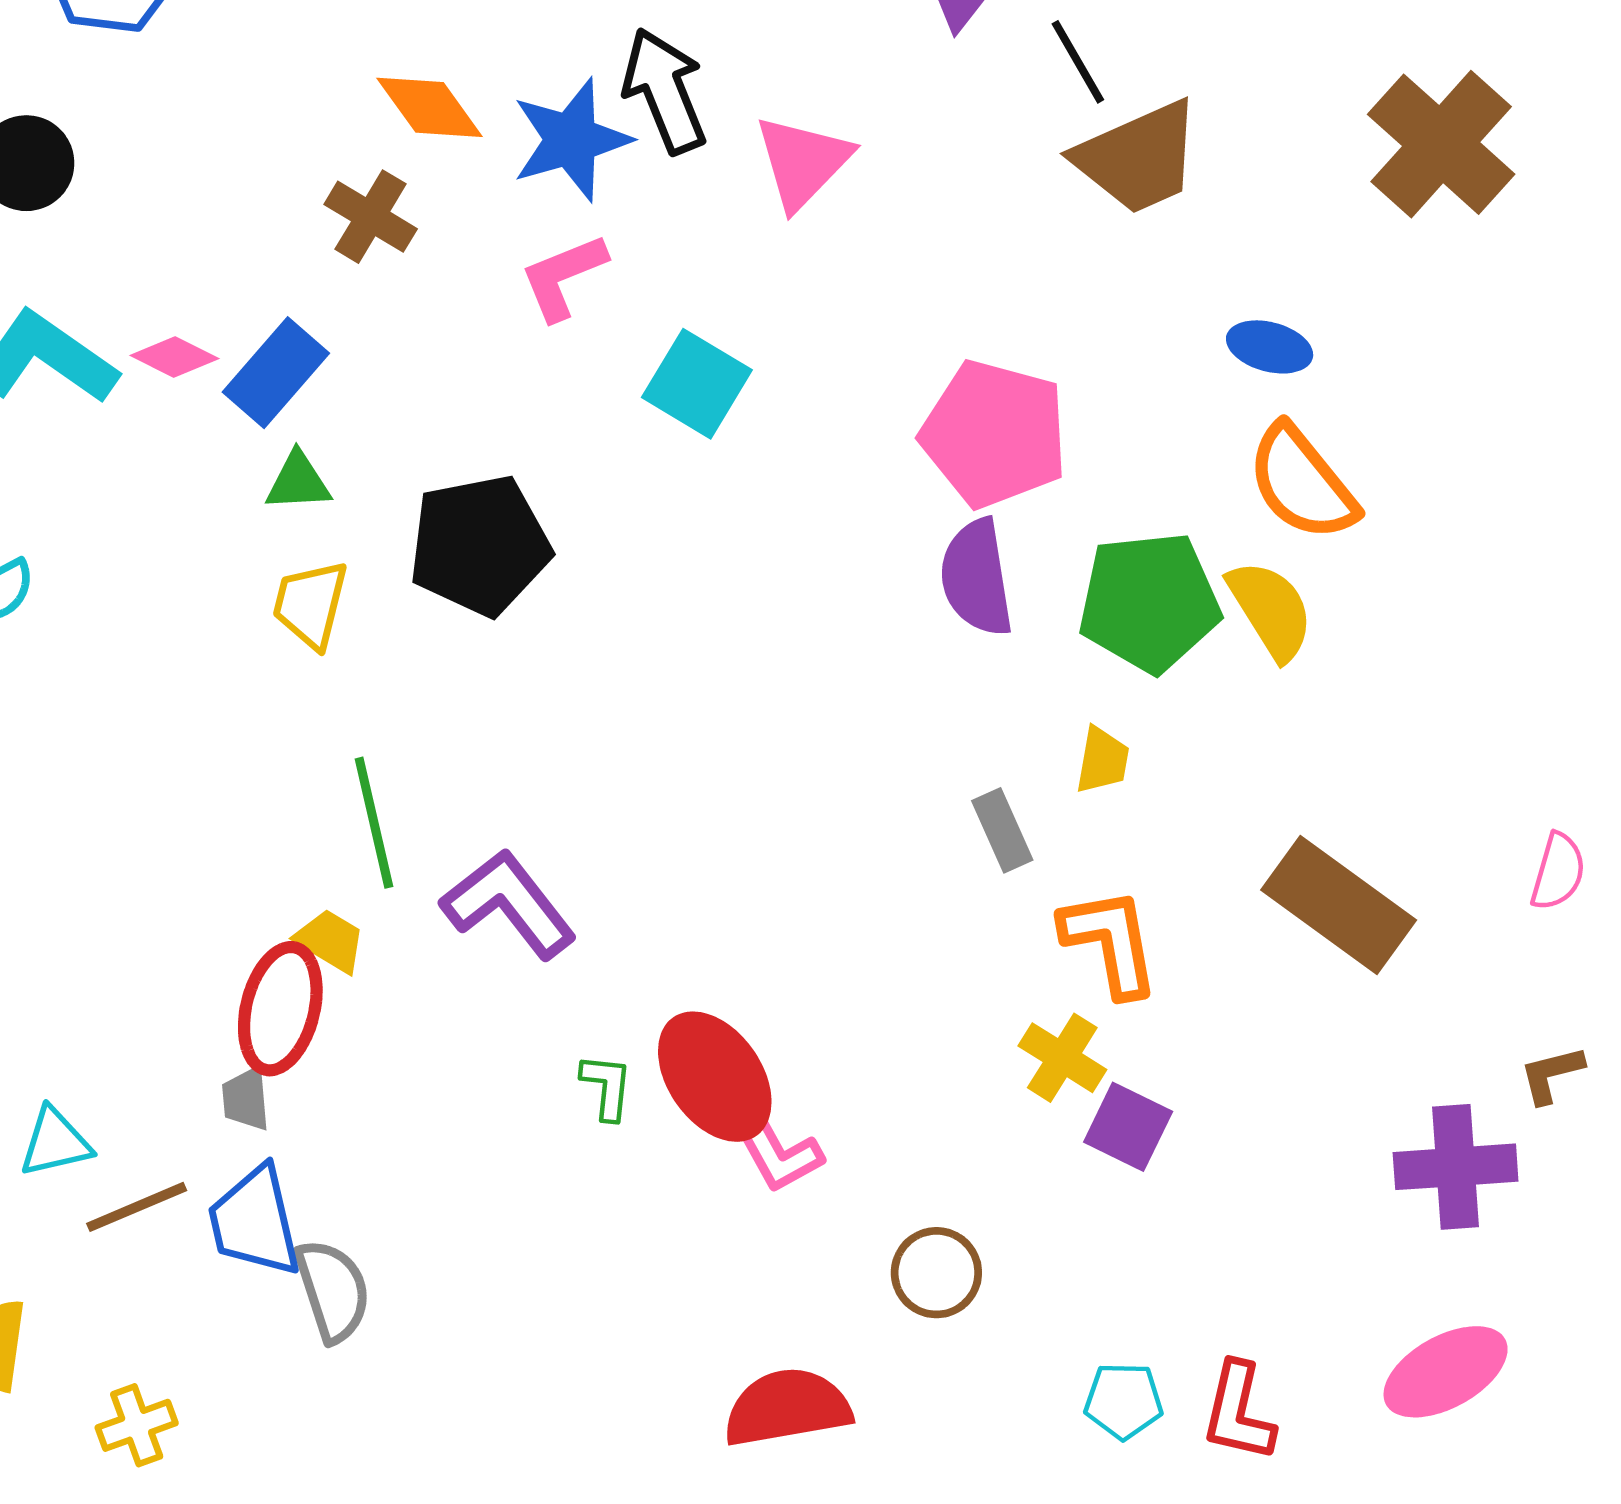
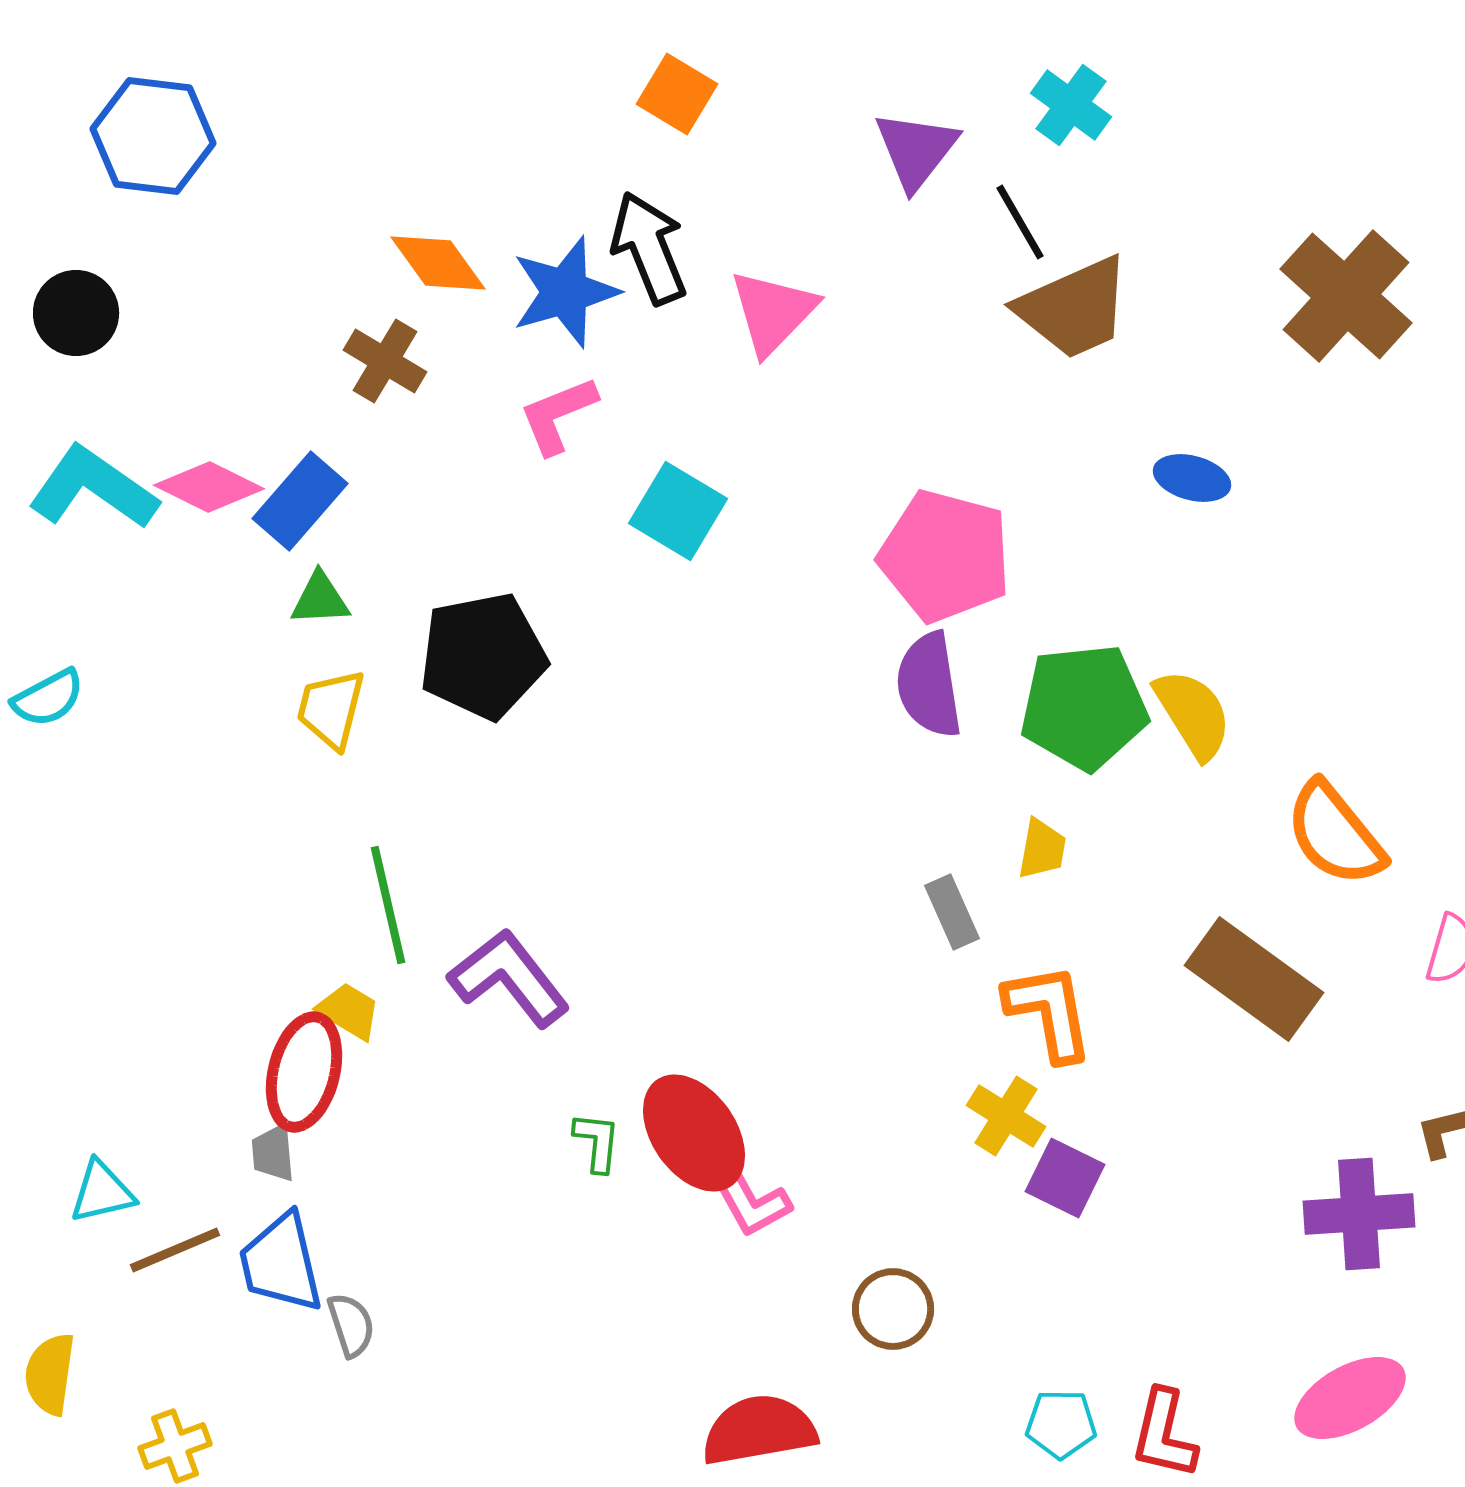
pink diamond: (174, 357) -> (209, 487), size x1.4
orange semicircle: (1302, 483) -> (1335, 834), moved
gray semicircle: (333, 1291) -> (351, 1325), size x0.7

